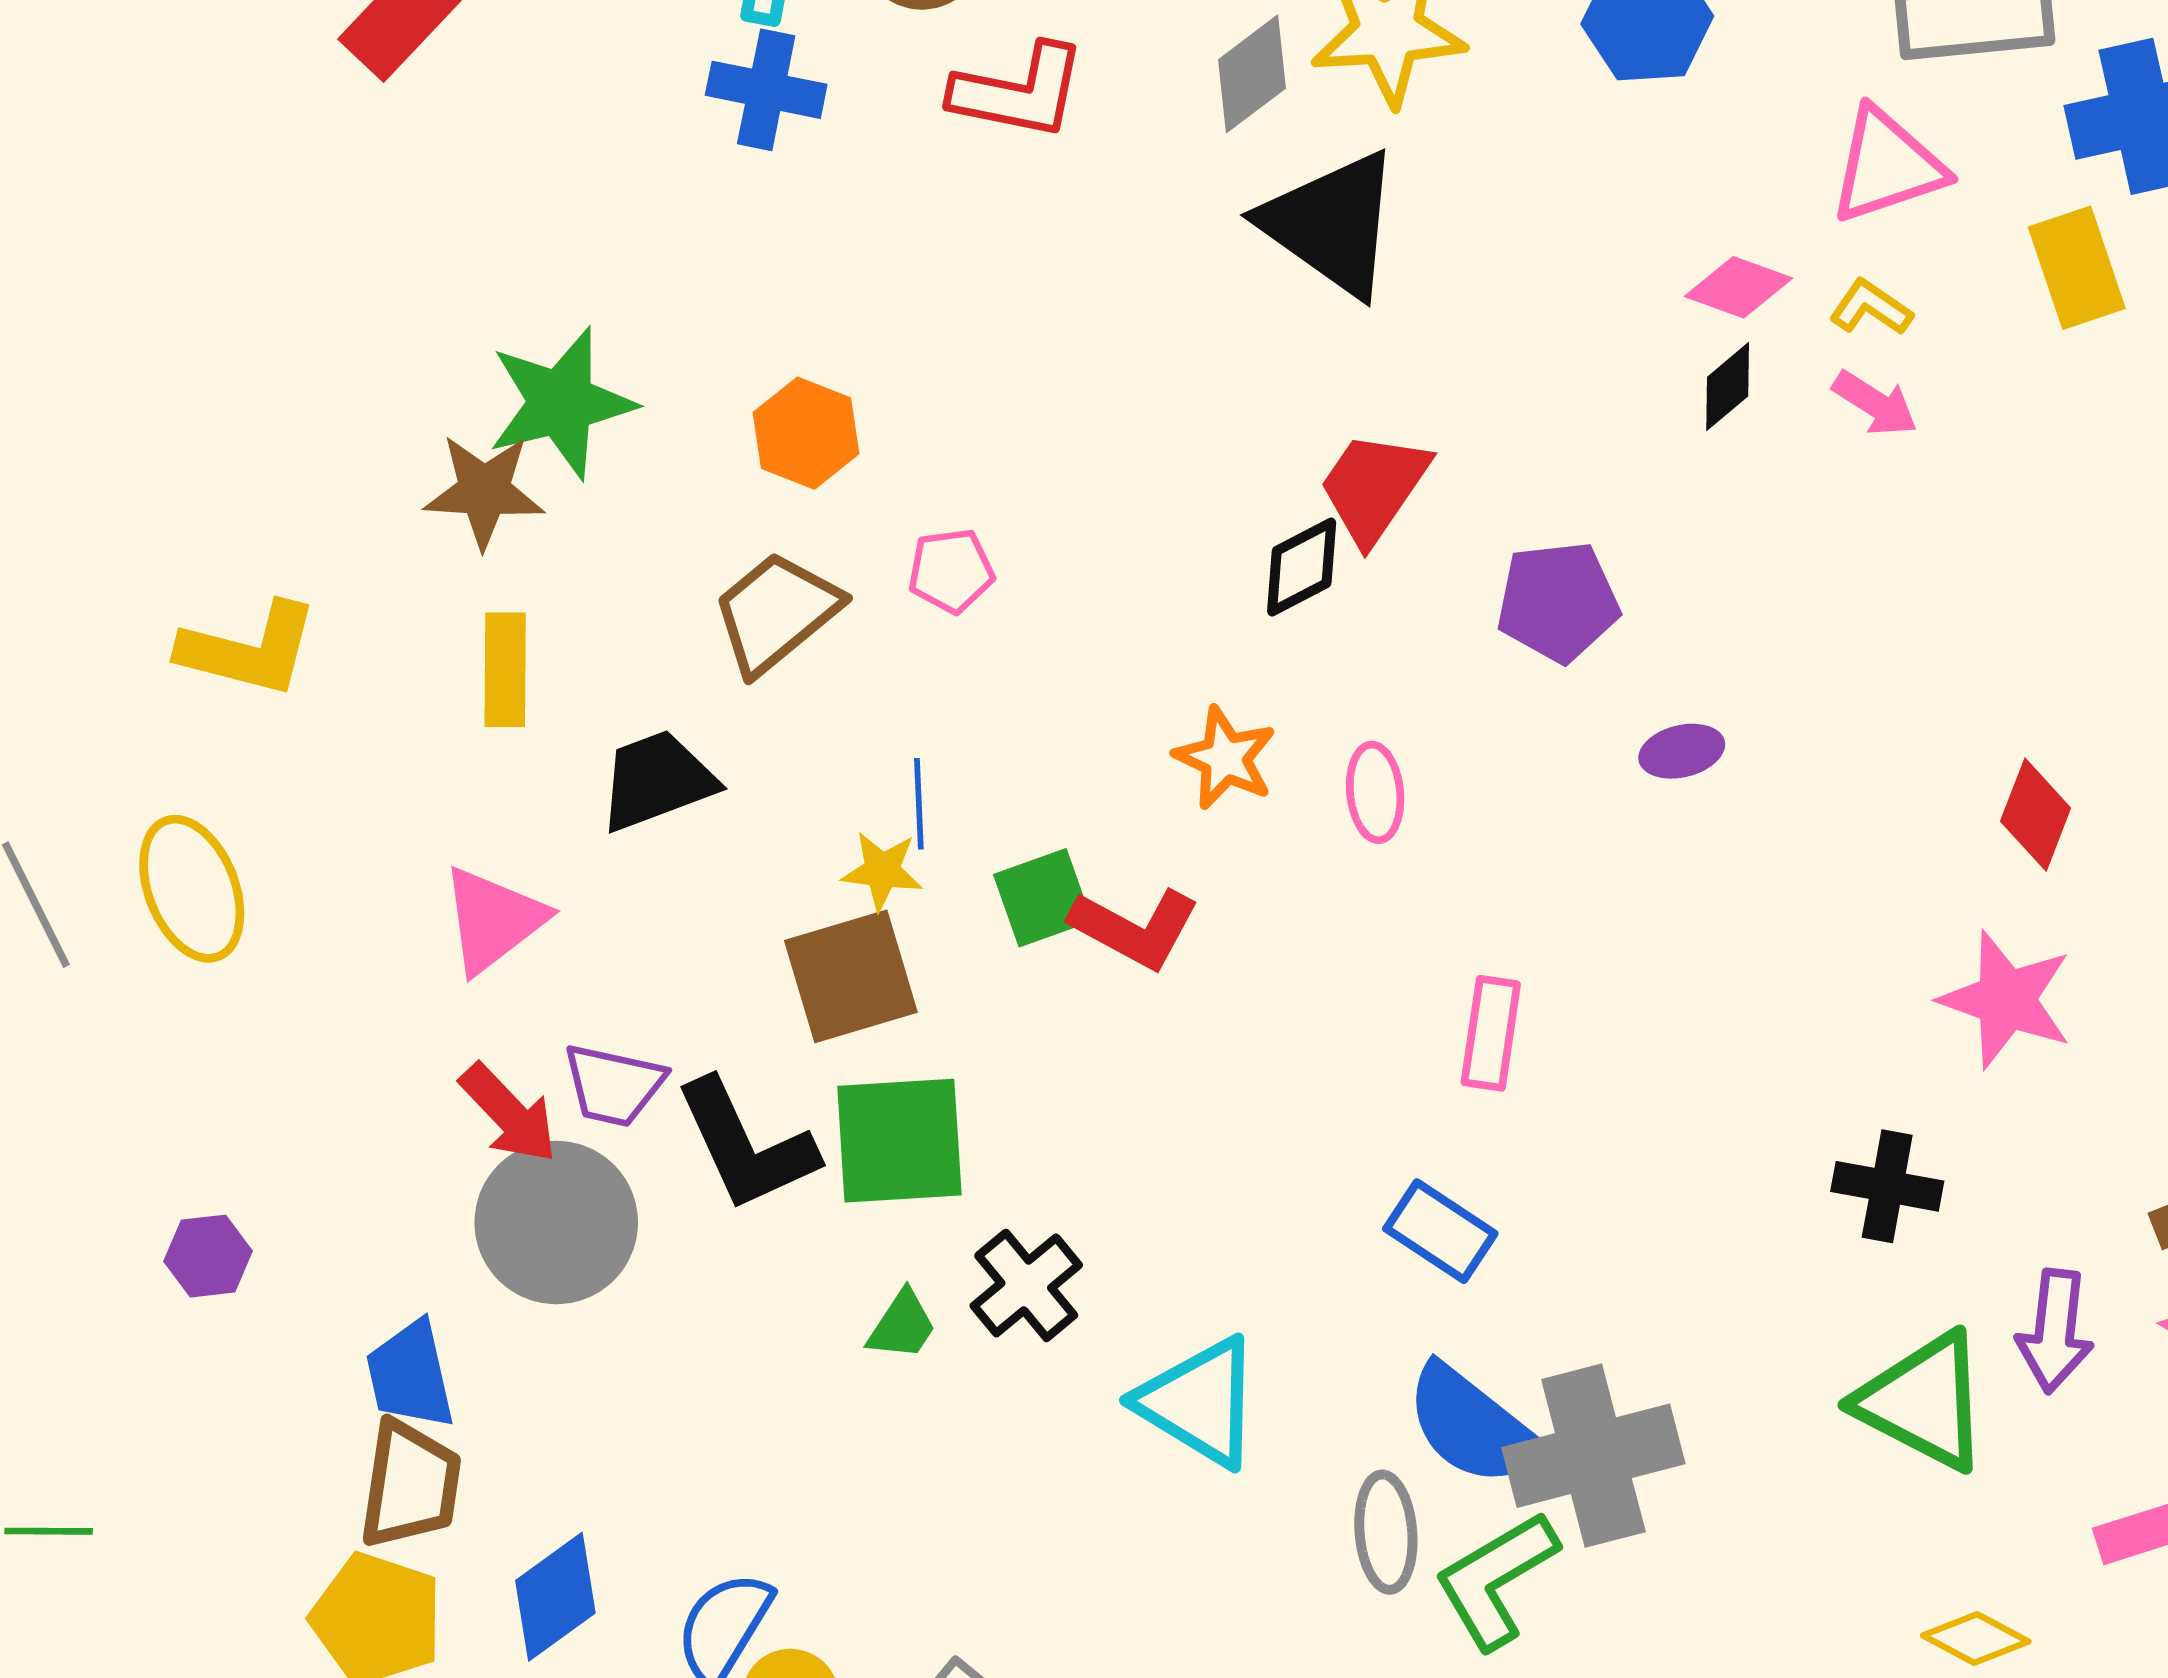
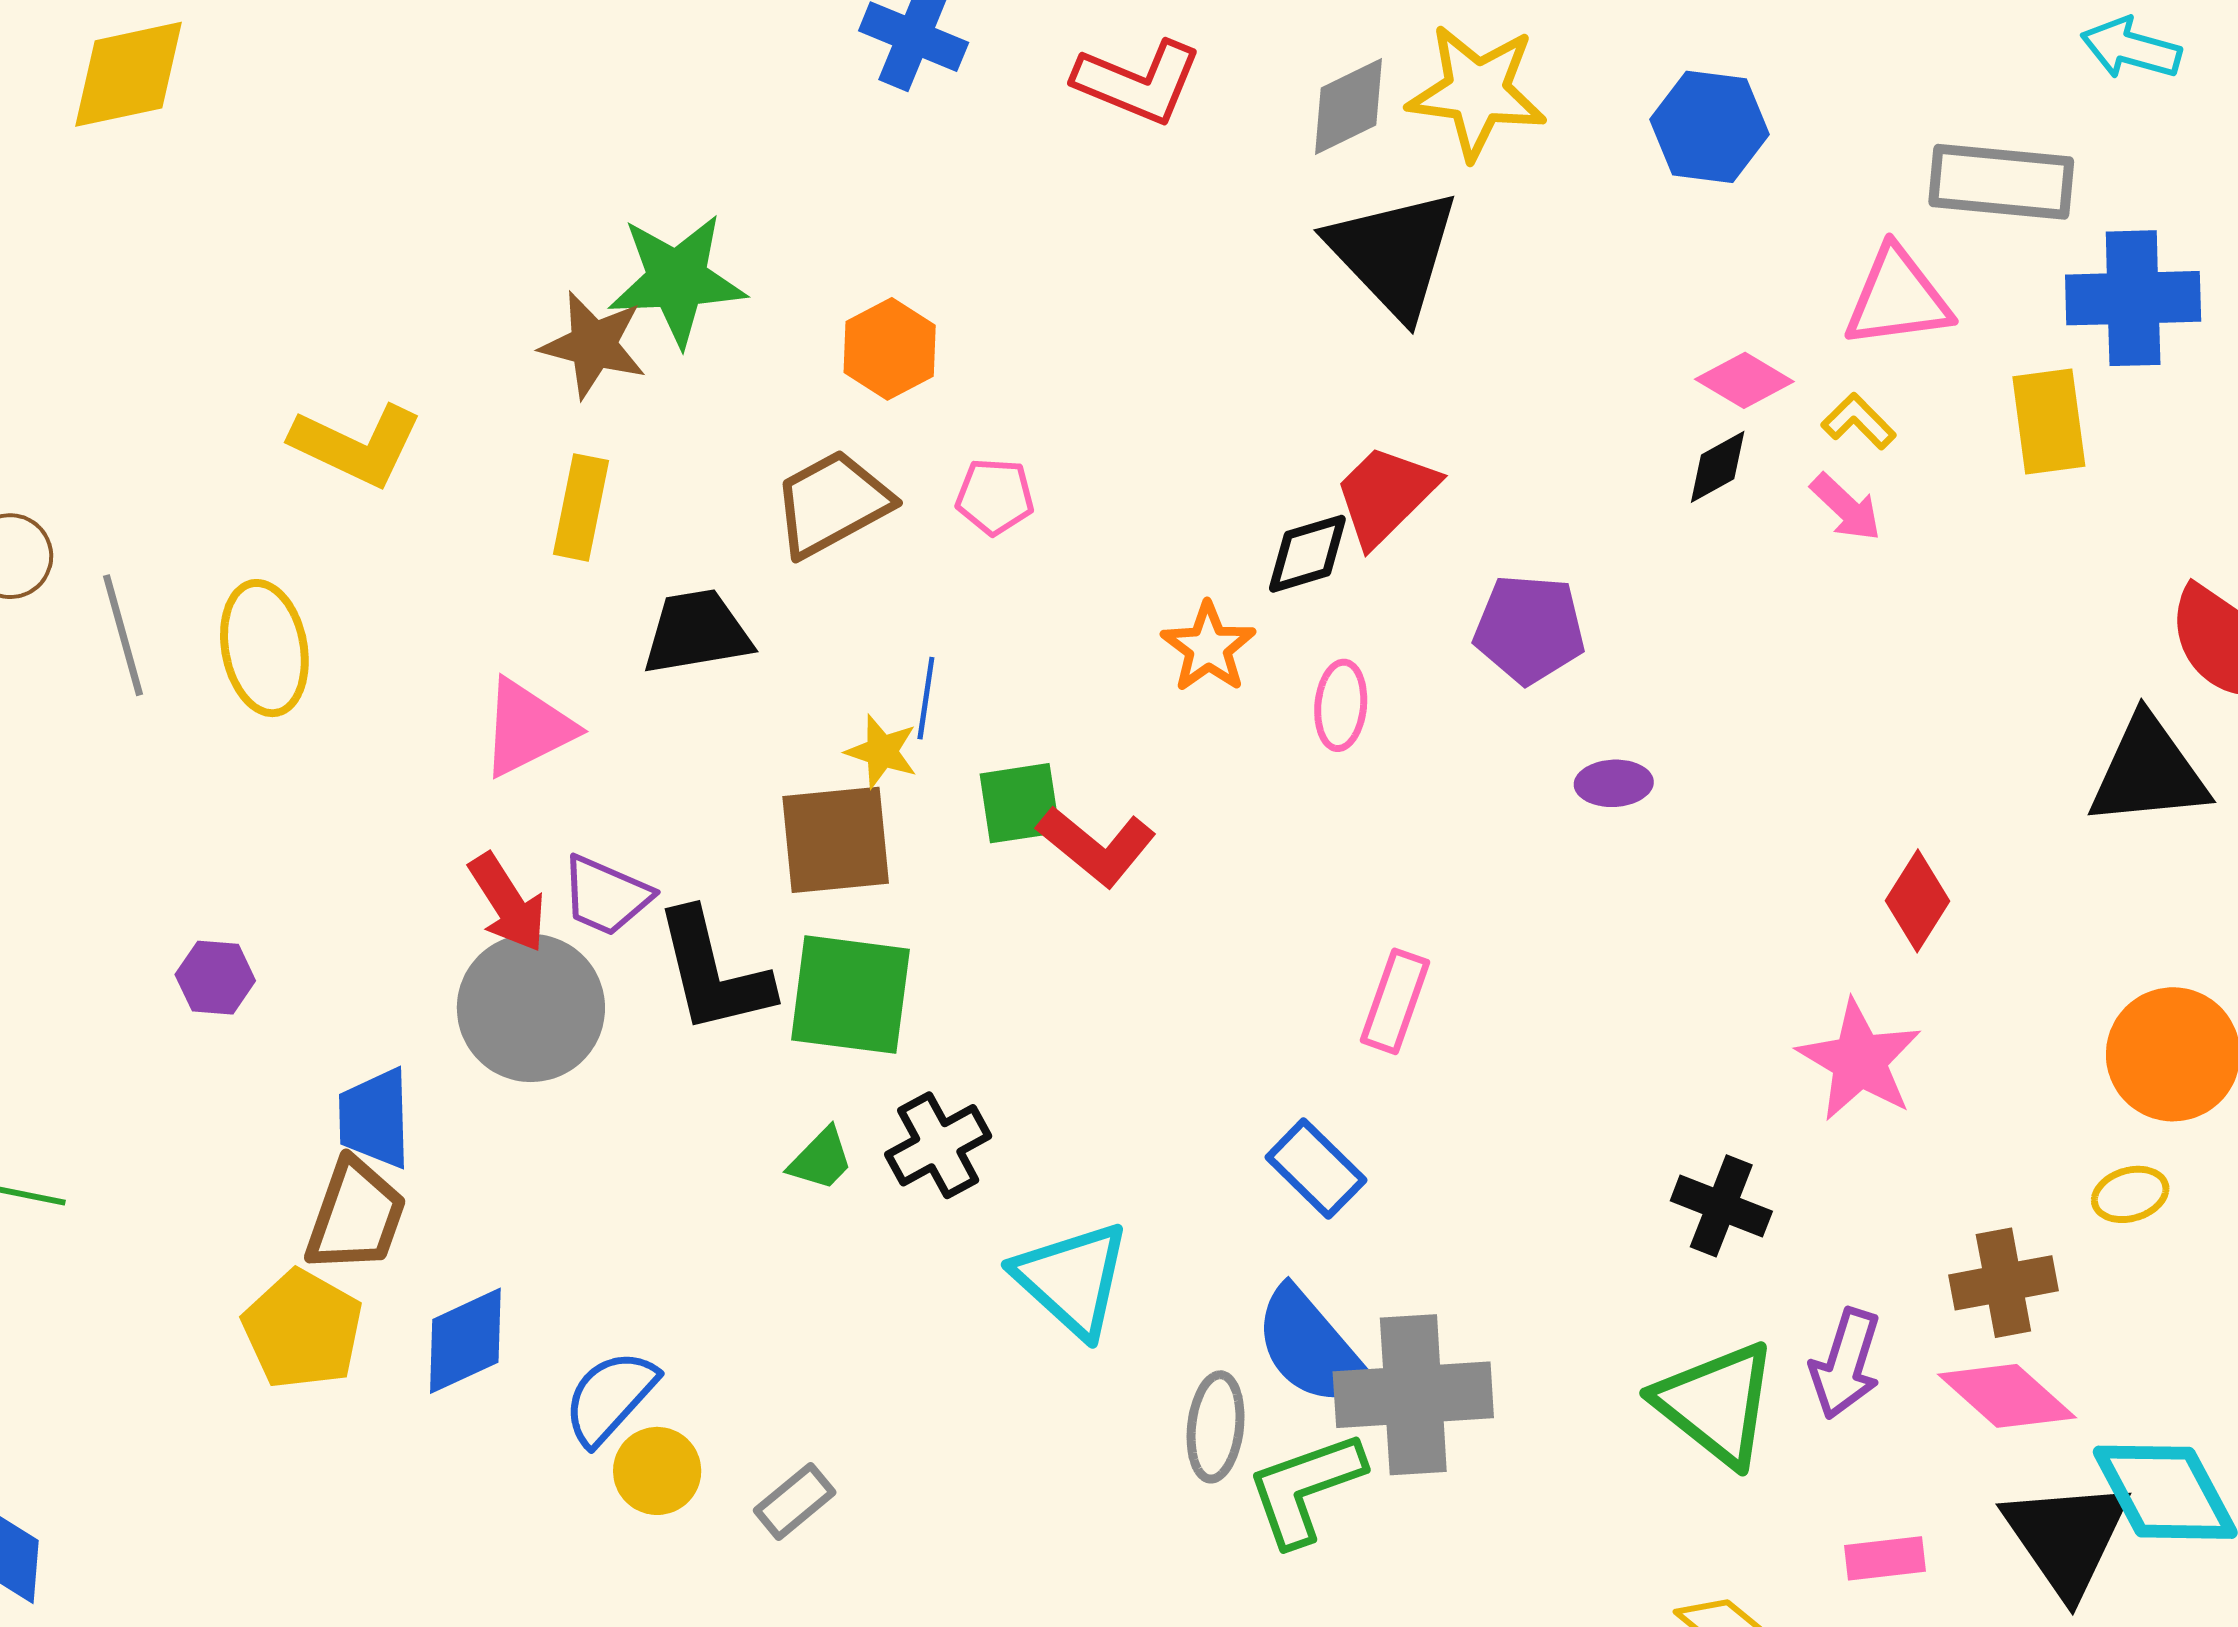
orange star: (1225, 758) -> (1208, 647), moved
pink ellipse: (1375, 792) -> (1341, 705), moved

